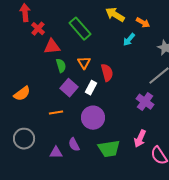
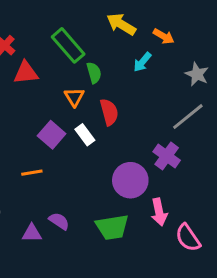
green semicircle: (61, 66) -> (94, 73), moved
white rectangle: (91, 88) -> (85, 135), turned -64
purple circle: (93, 118) -> (130, 180), moved
pink arrow: (140, 139) -> (159, 212), turned -36
purple semicircle: (74, 145) -> (59, 221), turned 152

